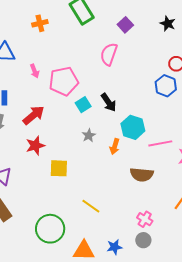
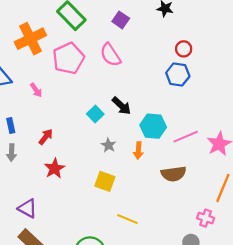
orange cross: (40, 23) -> (30, 39), size x1.8
pink semicircle: (109, 54) -> (110, 55), turned -40
pink pentagon: (64, 81) -> (68, 58), moved
red arrow: (34, 115) -> (46, 137), size x0.7
yellow square: (59, 168) -> (105, 181), moved, turned 30
pink cross: (145, 219) -> (206, 218), moved

